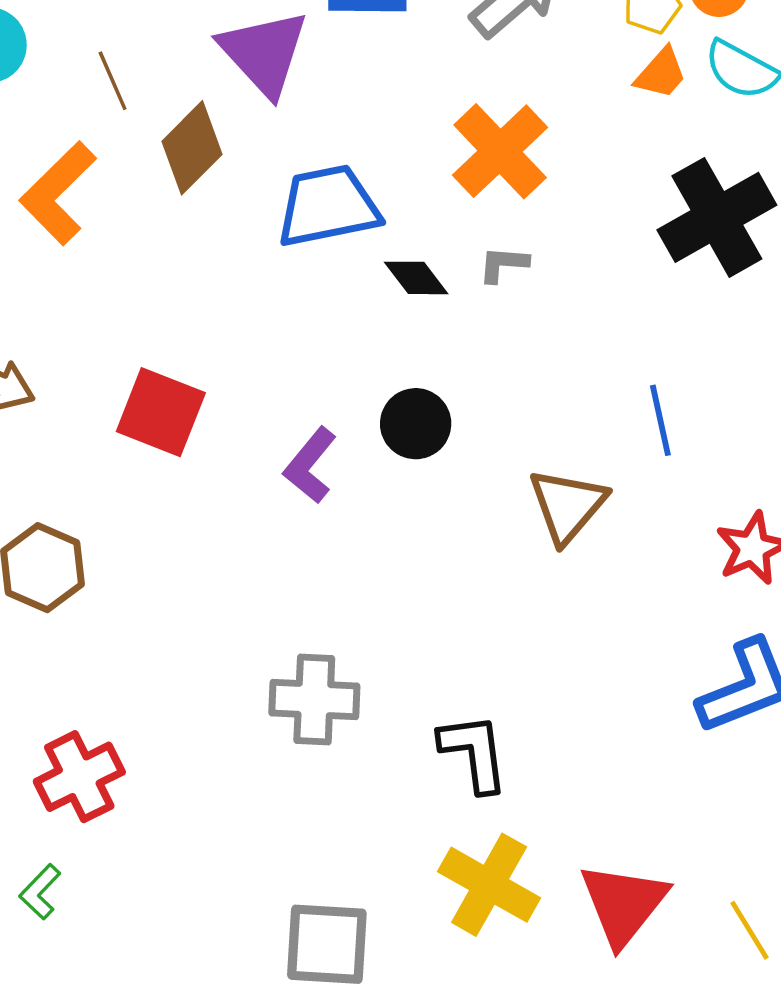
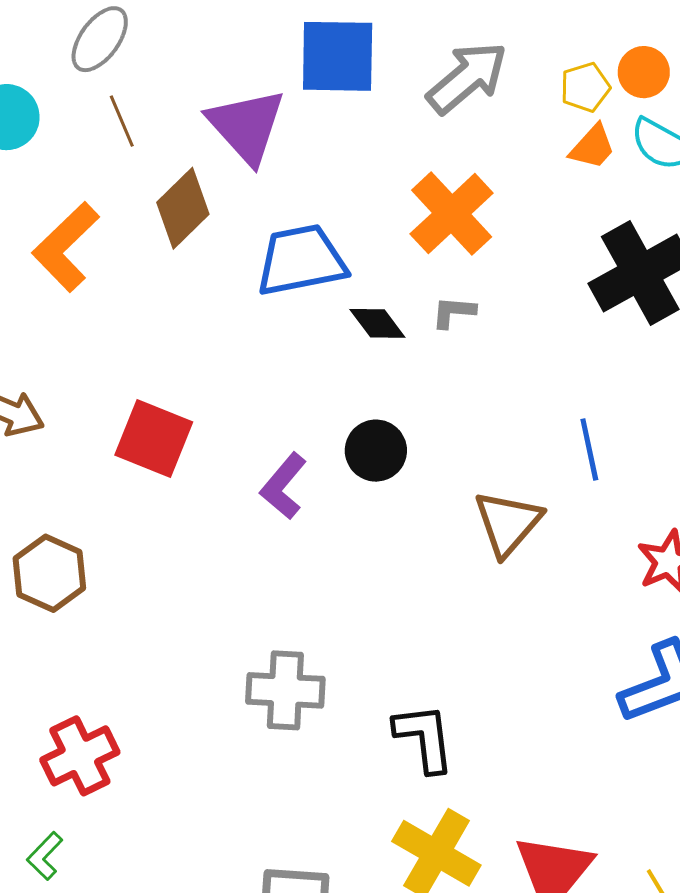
brown line: (113, 81) -> (122, 121), moved

